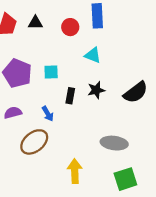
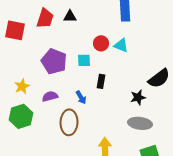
red circle: (70, 27) -> (101, 43), moved
black star: (96, 90) -> (138, 97), moved
brown ellipse: (34, 142) -> (69, 122), turned -50

